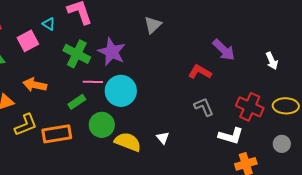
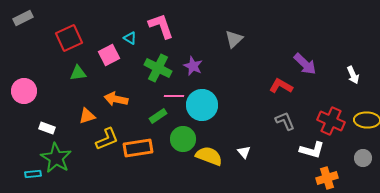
purple star: (112, 52) -> (193, 66), size x0.7

